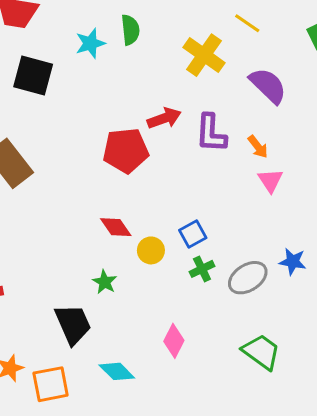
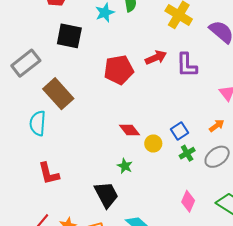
orange arrow: (258, 147) -> (217, 126), moved, turned -84
red pentagon: (126, 150) -> (119, 70), moved
pink diamond: (174, 341) -> (188, 201), moved

